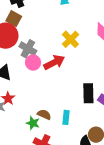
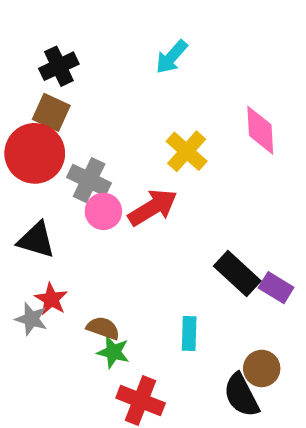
black rectangle: (88, 93) -> (237, 274), turned -42
brown semicircle: (44, 115) -> (103, 328), moved

